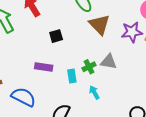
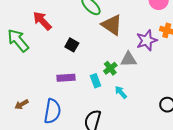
purple star: (132, 32) -> (147, 40), moved
black square: (56, 36) -> (72, 45), turned -32
blue semicircle: (23, 97) -> (52, 111), turned 85

